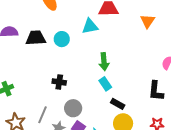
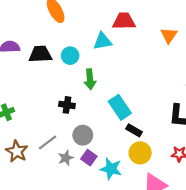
green arrow: (104, 62) -> (90, 79), moved
cyan rectangle: (105, 84) -> (120, 107), size x1.5
gray line: (42, 115) -> (48, 142), turned 30

